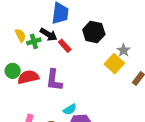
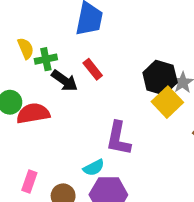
black hexagon: (94, 32) -> (160, 78), moved
black arrow: (48, 35) -> (64, 81), moved
purple L-shape: (54, 80) -> (118, 138), moved

